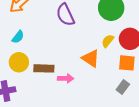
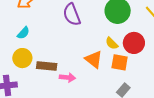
yellow semicircle: (108, 41) -> (112, 43), turned -88
orange square: (127, 63) -> (120, 62), moved

